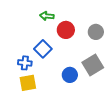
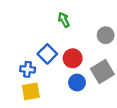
green arrow: (47, 16) -> (64, 20), moved, turned 56
red circle: (66, 30) -> (73, 58), moved

